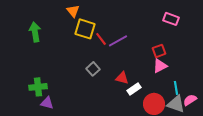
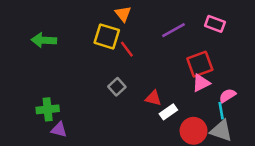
orange triangle: (73, 11) -> (123, 14), moved
green arrow: (35, 32) -> (44, 40), turned -78
purple line: (118, 41) -> (173, 30), moved
red square: (159, 51) -> (200, 64), size x1.5
pink semicircle: (190, 100) -> (227, 96), moved

